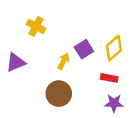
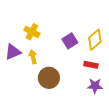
yellow cross: (36, 26) -> (32, 32), moved
yellow arrow: (64, 61) -> (33, 57), moved, turned -40

